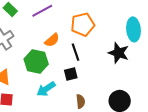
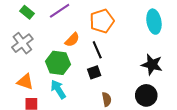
black star: (119, 53) -> (152, 65), moved
cyan arrow: (46, 89) -> (58, 89), moved, turned 96

